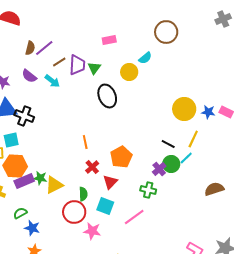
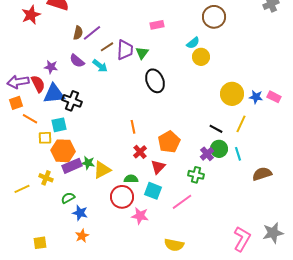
yellow circle: (129, 72) -> (201, 57), moved
cyan line: (186, 158) -> (238, 154), moved, turned -64
green semicircle: (83, 194) -> (131, 179), turned -88

